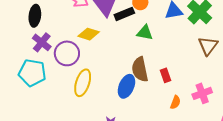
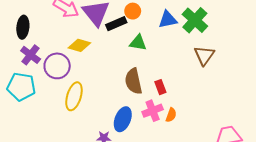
blue ellipse: (126, 86) -> (123, 119), moved
pink cross: (202, 93) -> (153, 111), moved

